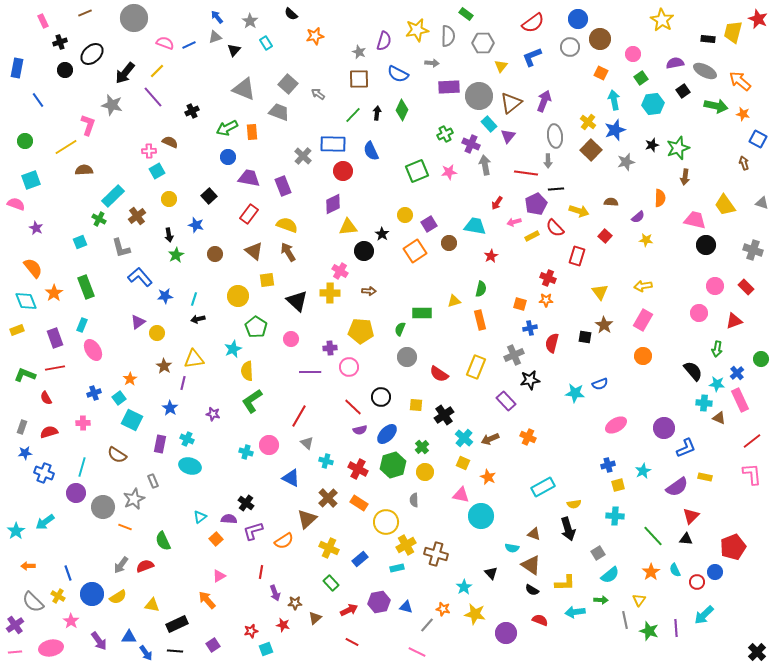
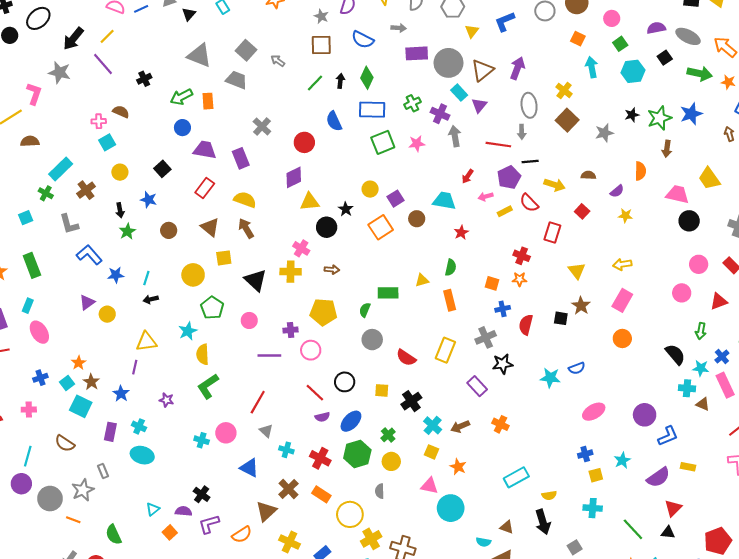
blue star: (615, 130) -> (691, 114), moved
blue rectangle: (333, 144) -> (372, 110), moved
brown star: (164, 366) -> (91, 382), moved

